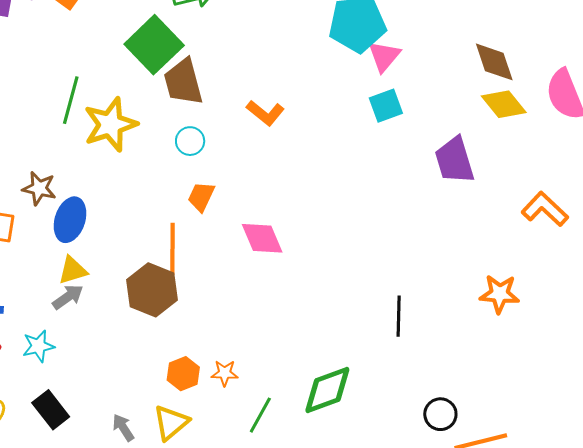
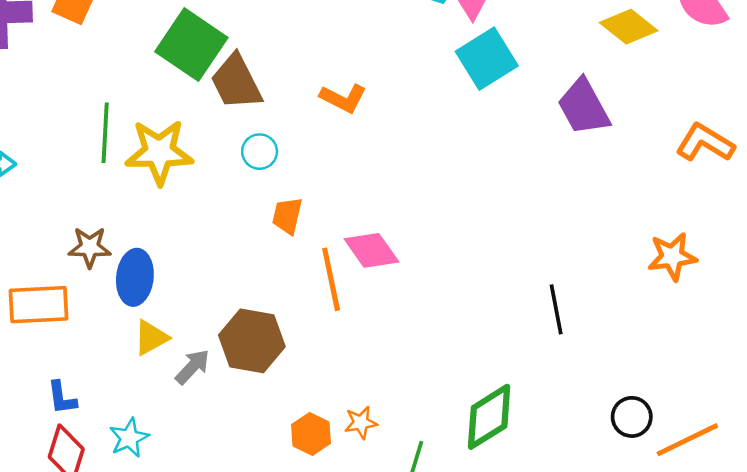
cyan square: (386, 106) -> (487, 59), size x1.4
yellow star: (110, 124) -> (159, 152), turned 30
orange line: (172, 249) -> (331, 279), moved
gray arrow: (68, 297) -> (193, 367), moved

